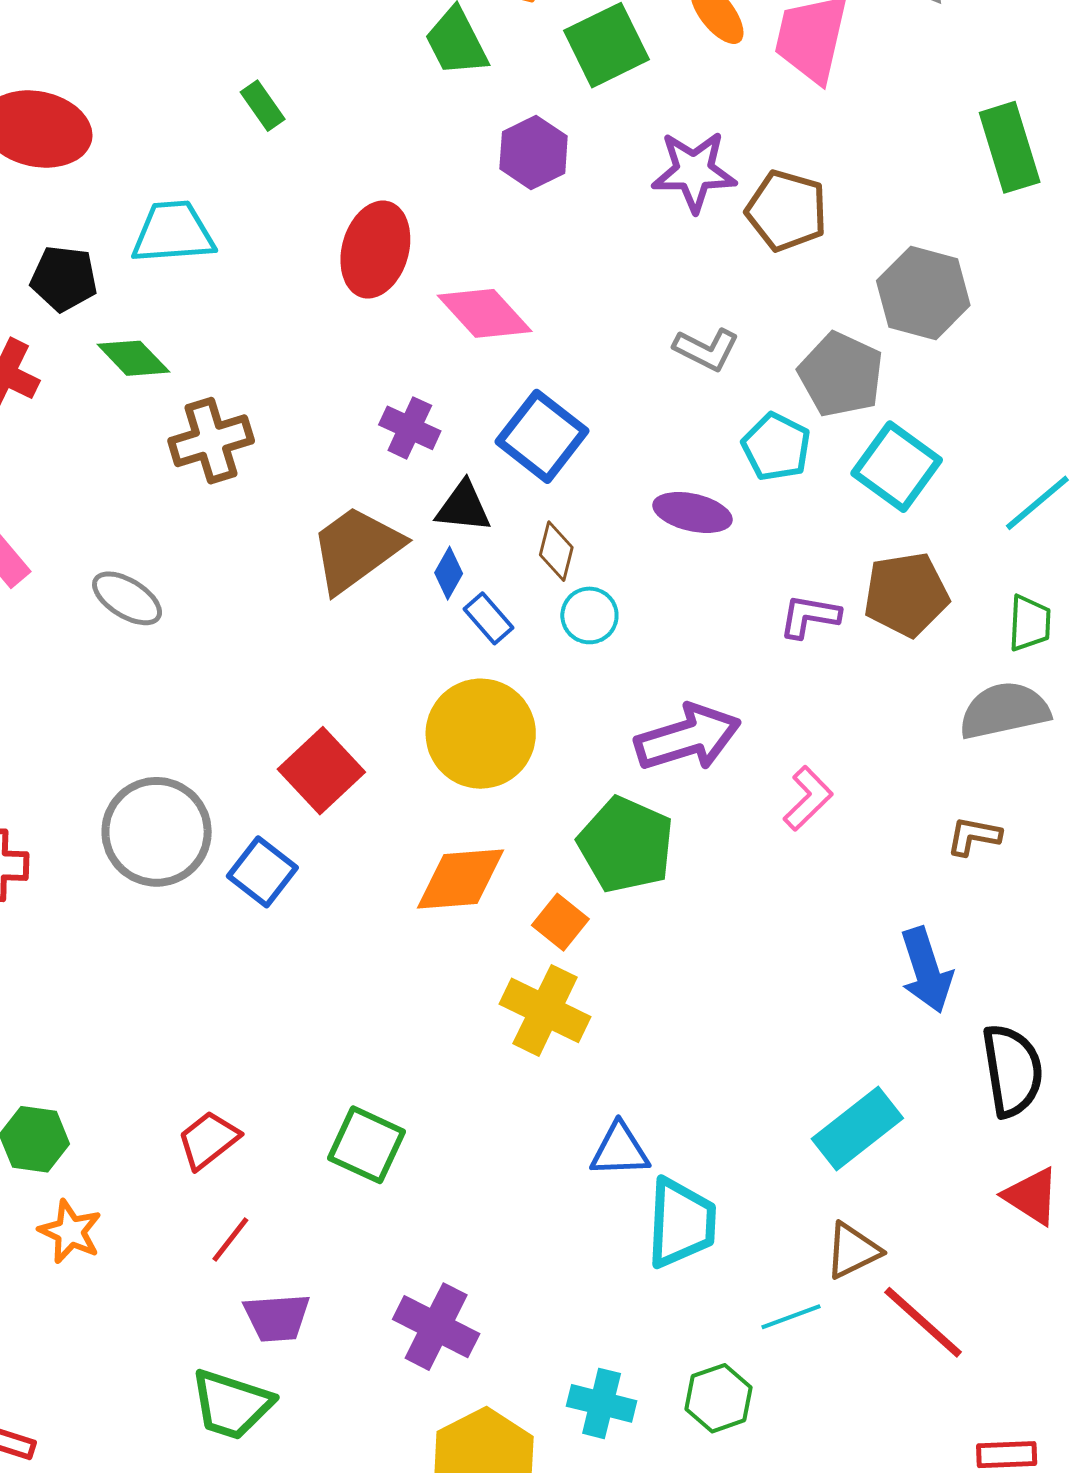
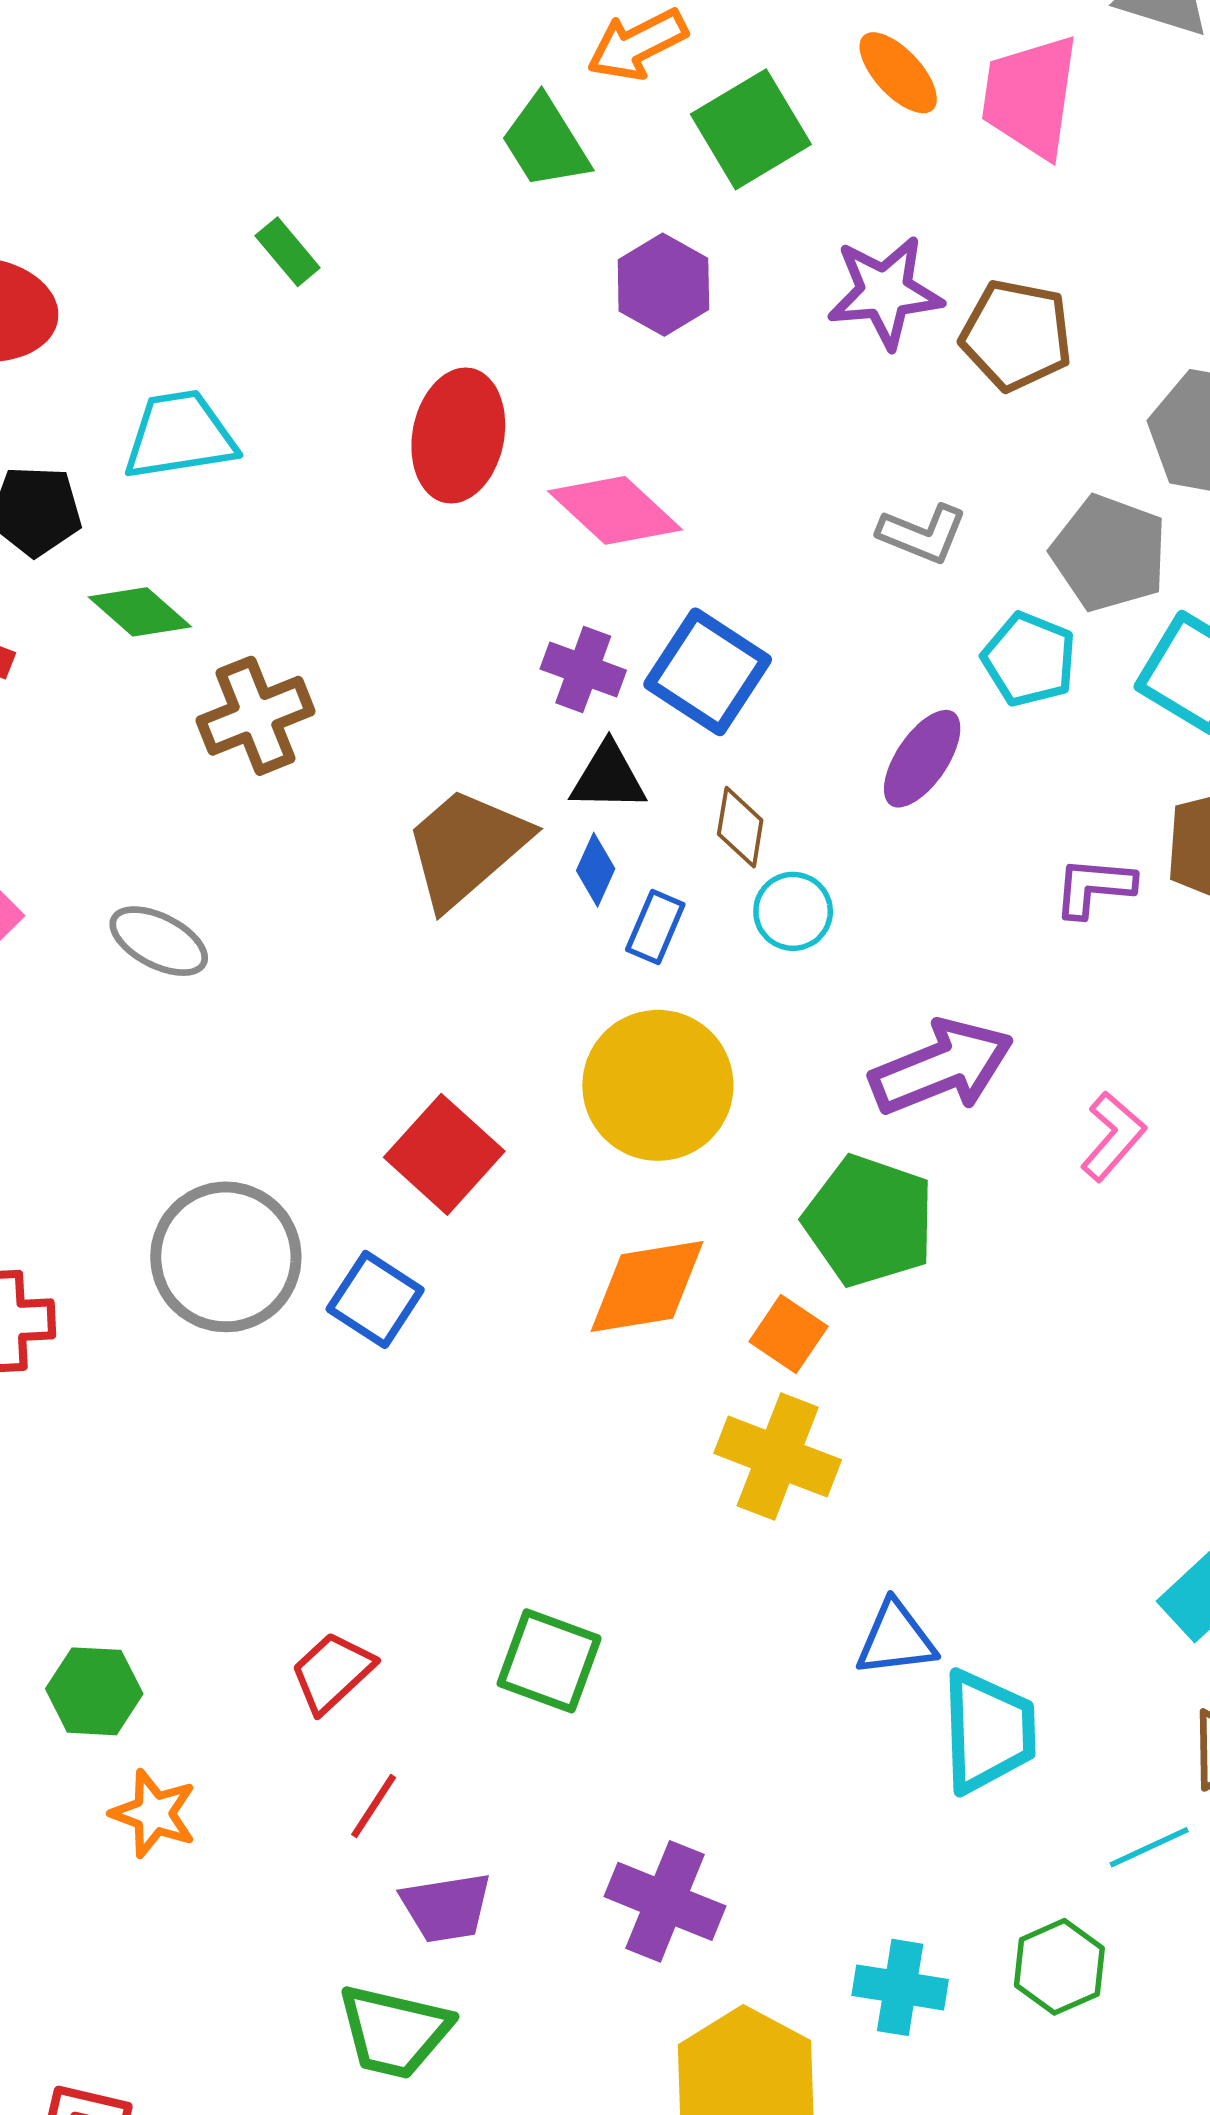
purple cross: (410, 428) -> (583, 670), moved
purple ellipse: (692, 512) -> (922, 759), turned -64
blue rectangle: (488, 618) -> (655, 927), turned 69

